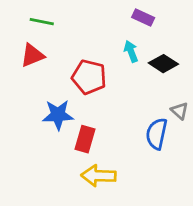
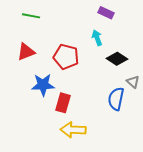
red triangle: (32, 55) -> (26, 52), moved
black diamond: (163, 64) -> (117, 59), moved

